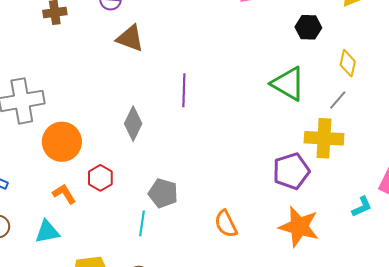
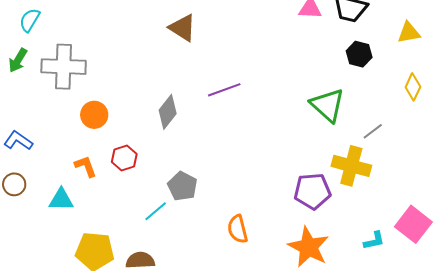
yellow diamond: (348, 63) -> (413, 87), moved
purple line: (184, 90) -> (224, 90), turned 56
orange circle: (62, 142) -> (94, 115), size x0.7
cyan line: (142, 223) -> (156, 211), turned 30

